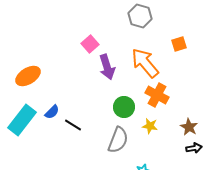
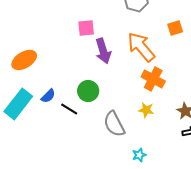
pink square: (90, 44) -> (86, 28), turned 36
green circle: (124, 107) -> (88, 91), moved
gray semicircle: (118, 140) -> (114, 124), turned 132

